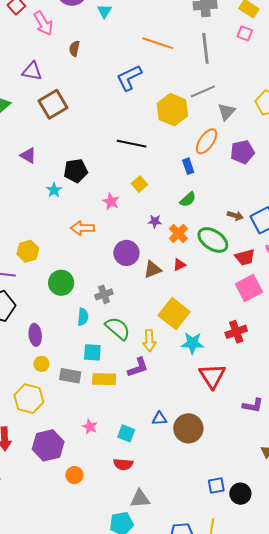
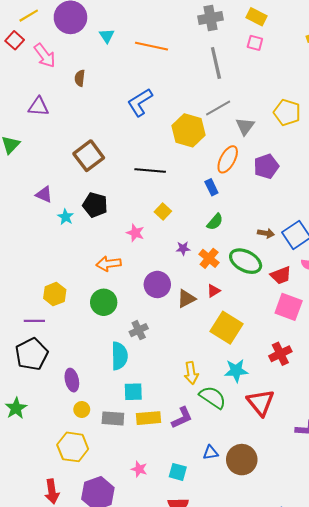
orange line: (158, 43) -> (151, 46), moved
brown square: (53, 104) -> (89, 156), moved
black pentagon: (76, 171) -> (95, 205), turned 30
cyan star: (54, 190) -> (66, 217), moved
green circle: (61, 283) -> (104, 302), moved
pink square: (249, 288) -> (289, 307), turned -36
yellow square: (174, 314) -> (227, 328), moved
cyan semicircle: (83, 317) -> (119, 356), size x1.5
green semicircle: (118, 328) -> (213, 397), moved
purple L-shape: (138, 367) -> (182, 418), moved

